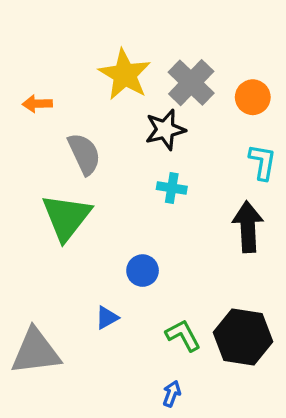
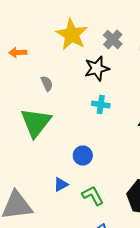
gray cross: (191, 83) -> (113, 40), size x0.7
gray semicircle: (84, 154) -> (47, 84), size x0.6
green L-shape: (183, 335) -> (93, 196), moved

